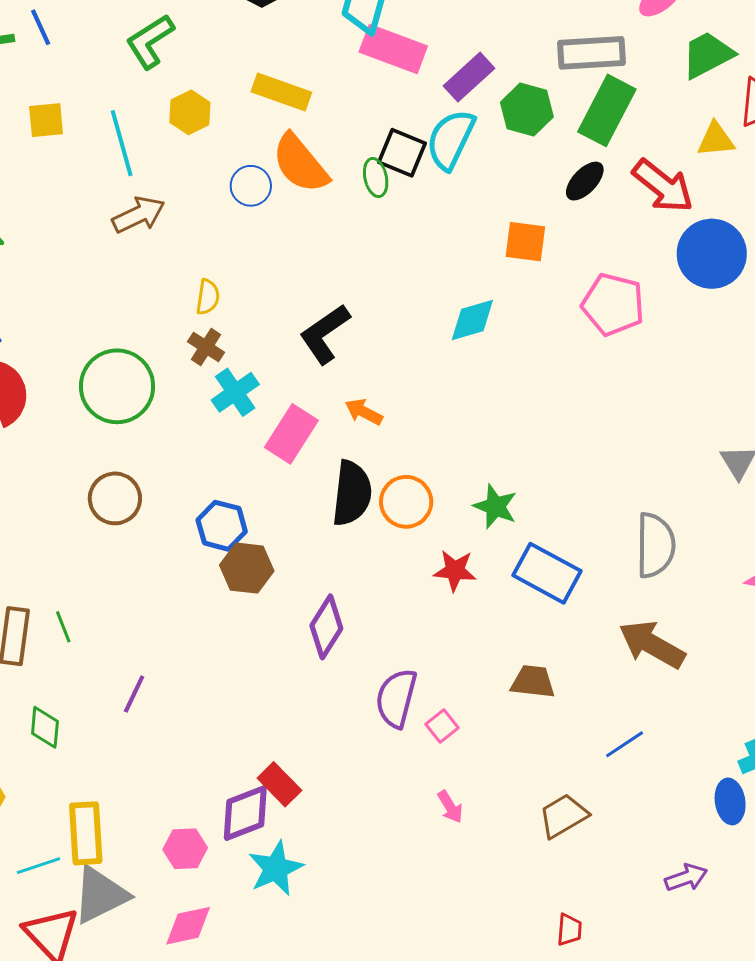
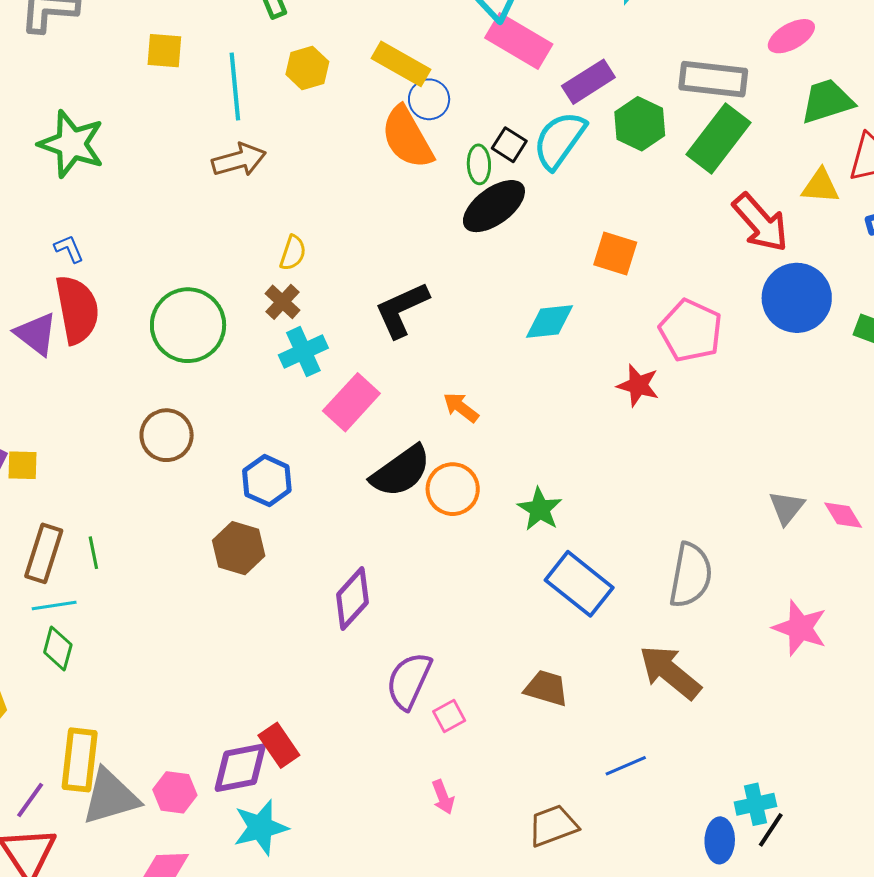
black square: (402, 153) -> (509, 145), size x0.7
black ellipse: (585, 181) -> (494, 206), moved, size x1.5
blue circle: (251, 186) -> (429, 99), moved
orange arrow: (364, 412) -> (461, 407), moved
black semicircle: (352, 493) -> (401, 471), turned 38
brown hexagon: (247, 568) -> (239, 548), moved
red star: (455, 571) -> (638, 385), moved
purple line: (134, 694) -> (30, 800), moved
cyan line: (39, 866) -> (54, 605), moved
gray triangle: (100, 895) -> (110, 797), moved

